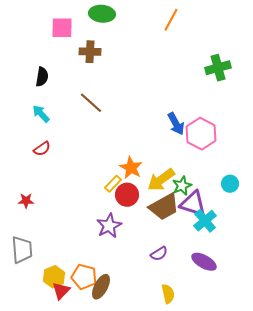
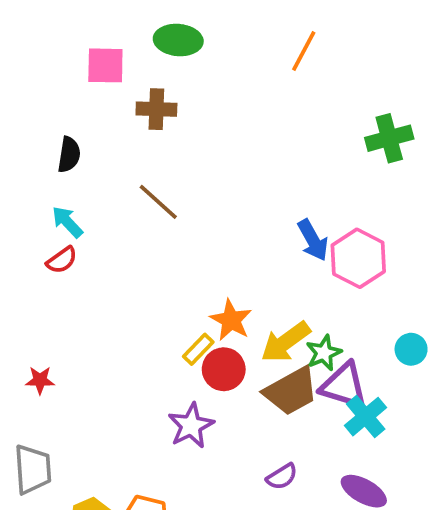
red semicircle: (42, 149) -> (62, 260), moved

